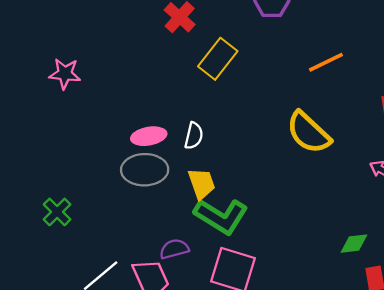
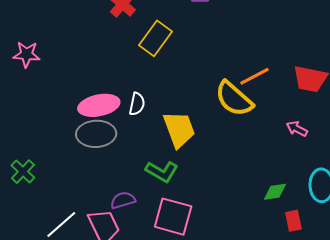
orange line: (326, 62) -> (255, 76), moved
pink ellipse: (149, 136) -> (99, 105), size x1.4
yellow trapezoid: (202, 184) -> (179, 129), moved, size x1.4
green L-shape: (221, 216) -> (162, 172), size x0.7

